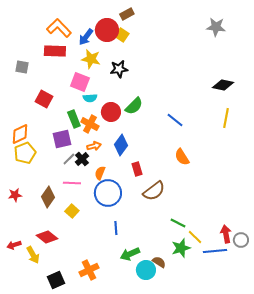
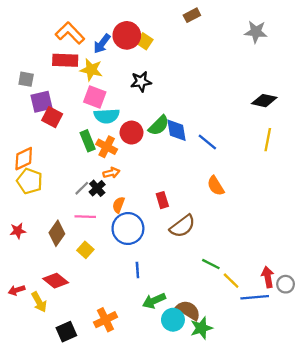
brown rectangle: (127, 14) -> (192, 15), moved
yellow star: (91, 59) -> (91, 70), moved
cyan semicircle: (90, 98) -> (107, 116), size x1.5
purple square: (62, 139) -> (41, 102), moved
blue diamond: (121, 145) -> (177, 130), moved, turned -45
yellow pentagon: (25, 153) -> (30, 181), turned -30
green star: (181, 248) -> (201, 328), moved
brown semicircle: (159, 262) -> (188, 310), size x1.5

